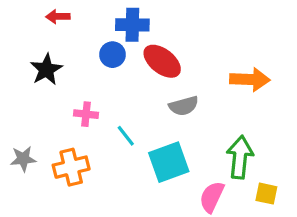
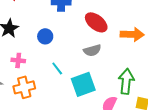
blue circle: (112, 55) -> (45, 36), moved
red ellipse: (162, 61) -> (96, 22), moved
pink cross: (86, 114) -> (18, 60), moved

